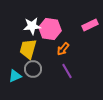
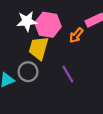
yellow trapezoid: (28, 49) -> (39, 48), moved
orange arrow: (63, 49) -> (76, 35), moved

